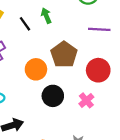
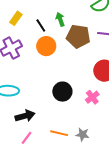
brown pentagon: (64, 54) -> (78, 36), moved, turned -30
orange circle: (36, 69) -> (46, 46), moved

